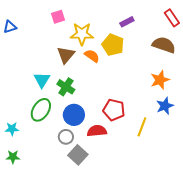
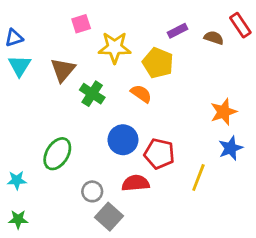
brown semicircle: (164, 45) -> (214, 38), moved, size x0.6
brown triangle: (66, 55) -> (63, 70), moved
orange semicircle: (92, 56) -> (141, 94), moved
cyan triangle: (42, 80) -> (20, 66), moved
green cross: (66, 87) -> (92, 94), moved
blue circle: (74, 115) -> (123, 140), moved

